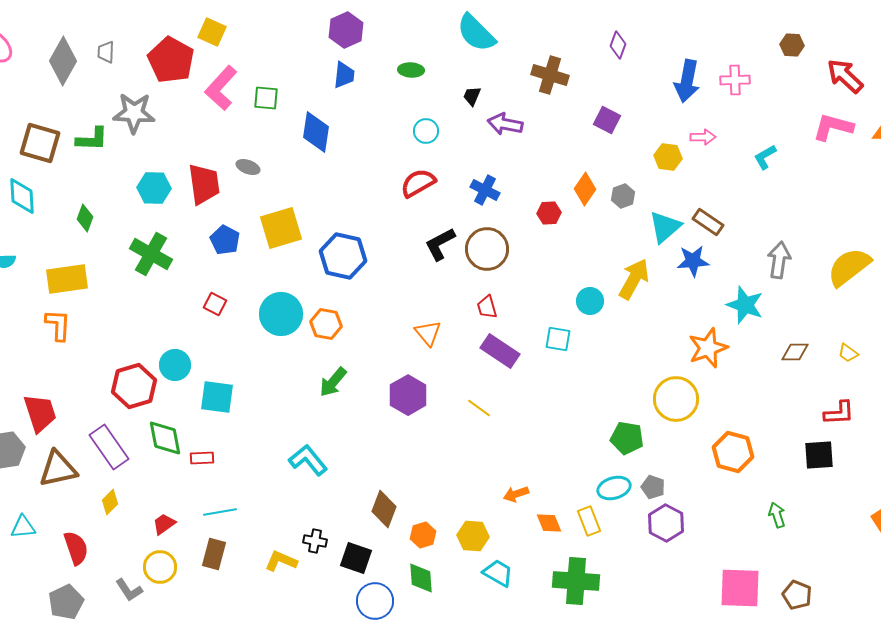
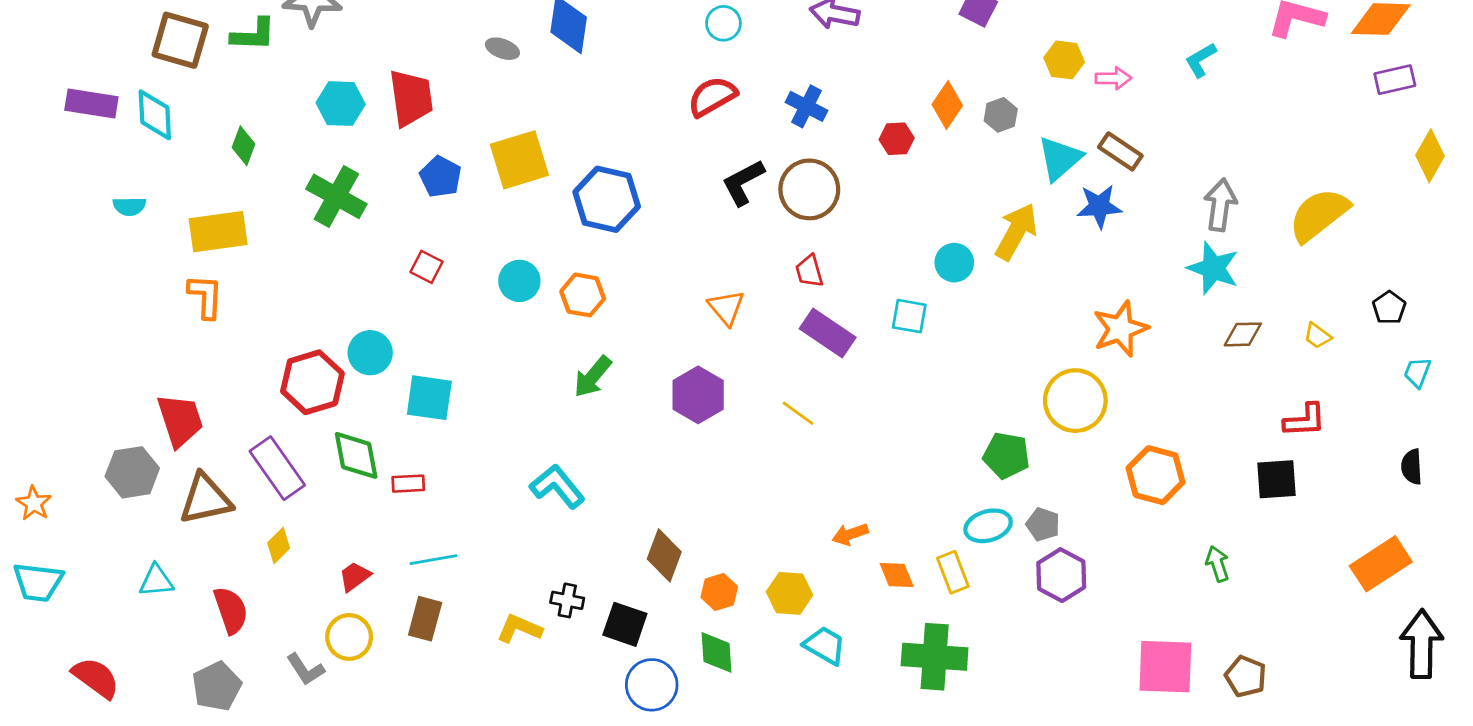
pink arrow: (703, 137) -> (1113, 78), moved
gray ellipse: (248, 167) -> (502, 49), moved
cyan star: (745, 305) -> (1213, 268), moved
cyan circle: (281, 314) -> (519, 281), size x0.7

